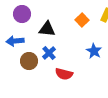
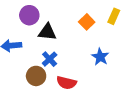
purple circle: (22, 14) -> (29, 15), moved
brown circle: (29, 61) -> (36, 76), moved

